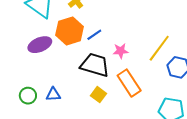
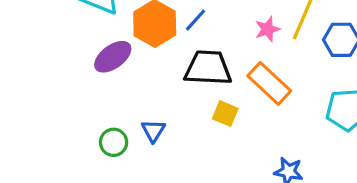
pink star: (121, 51) -> (267, 29), moved
blue triangle: (53, 94) -> (153, 131), turned -42

